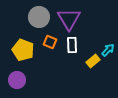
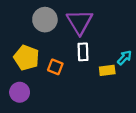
orange square: (50, 42) -> (55, 67), moved
yellow rectangle: (93, 61) -> (107, 70), turned 32

